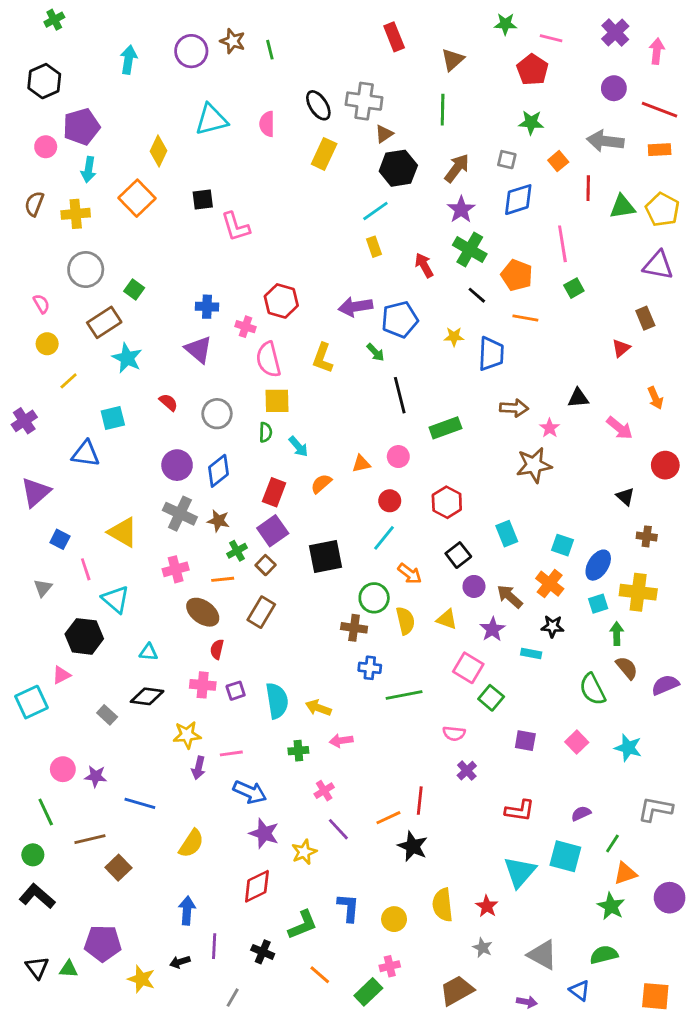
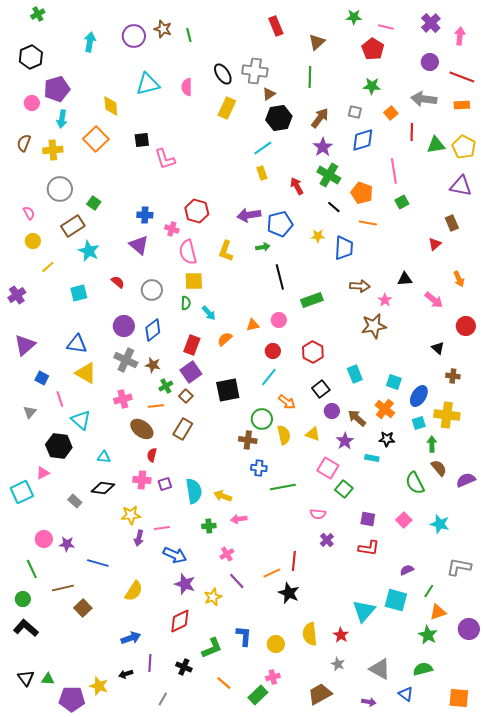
yellow diamond: (158, 151) -> (111, 106), turned -30
green arrow: (375, 352) -> (263, 247), turned -56
blue triangle: (86, 454) -> (77, 344), moved
red L-shape: (520, 811) -> (369, 548), moved
blue arrow: (187, 911) -> (131, 638), turned 66
purple pentagon: (103, 943) -> (72, 699), moved

